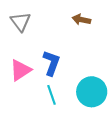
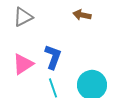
gray triangle: (21, 22) -> (23, 17), turned 40

